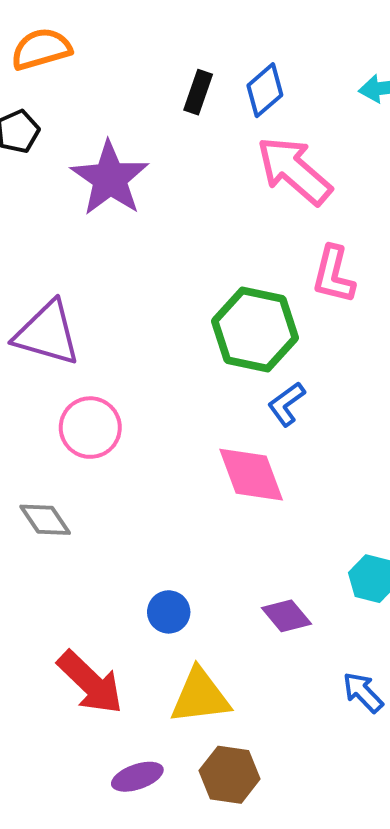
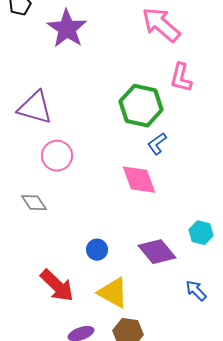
purple diamond: (286, 616) -> (157, 252), size x1.5
yellow triangle: (200, 696) -> (113, 293), turned 36

